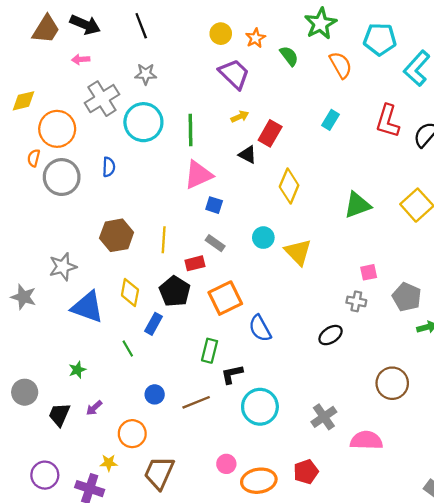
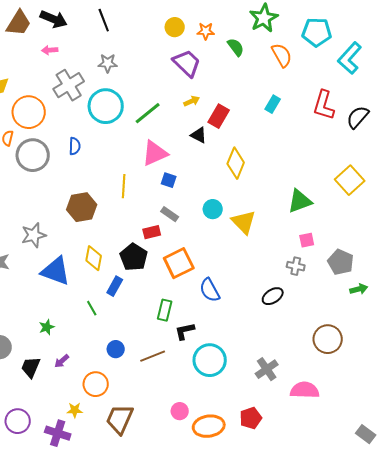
orange star: (255, 38) -> (206, 31), turned 30
green line: (190, 130) -> (148, 113), turned 52
green triangle: (357, 205) -> (300, 201), moved
yellow line: (164, 240) -> (124, 186), moved

